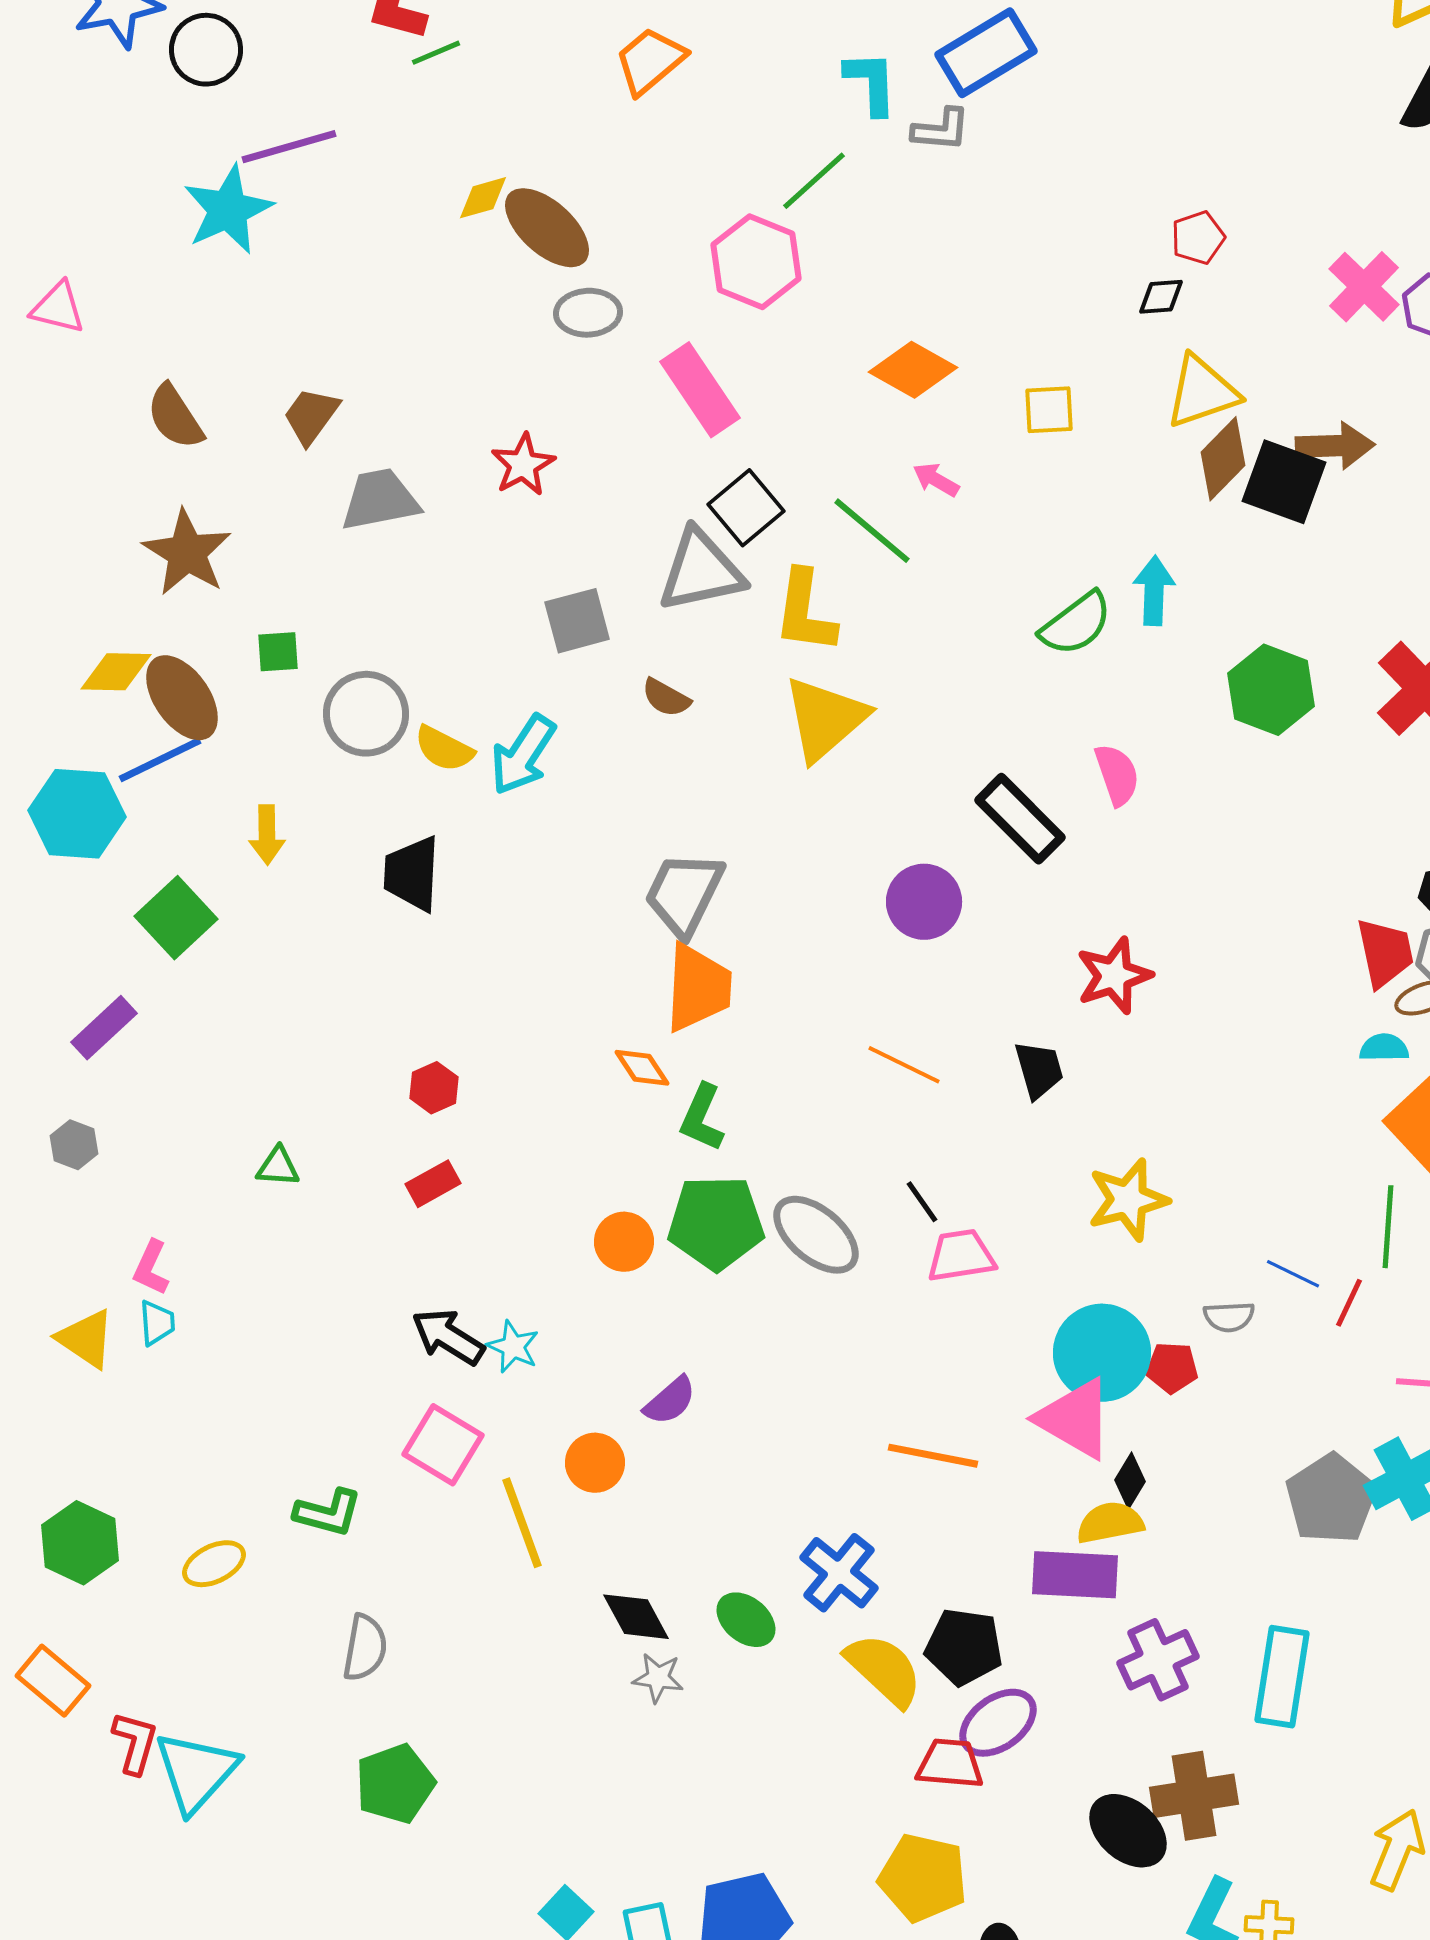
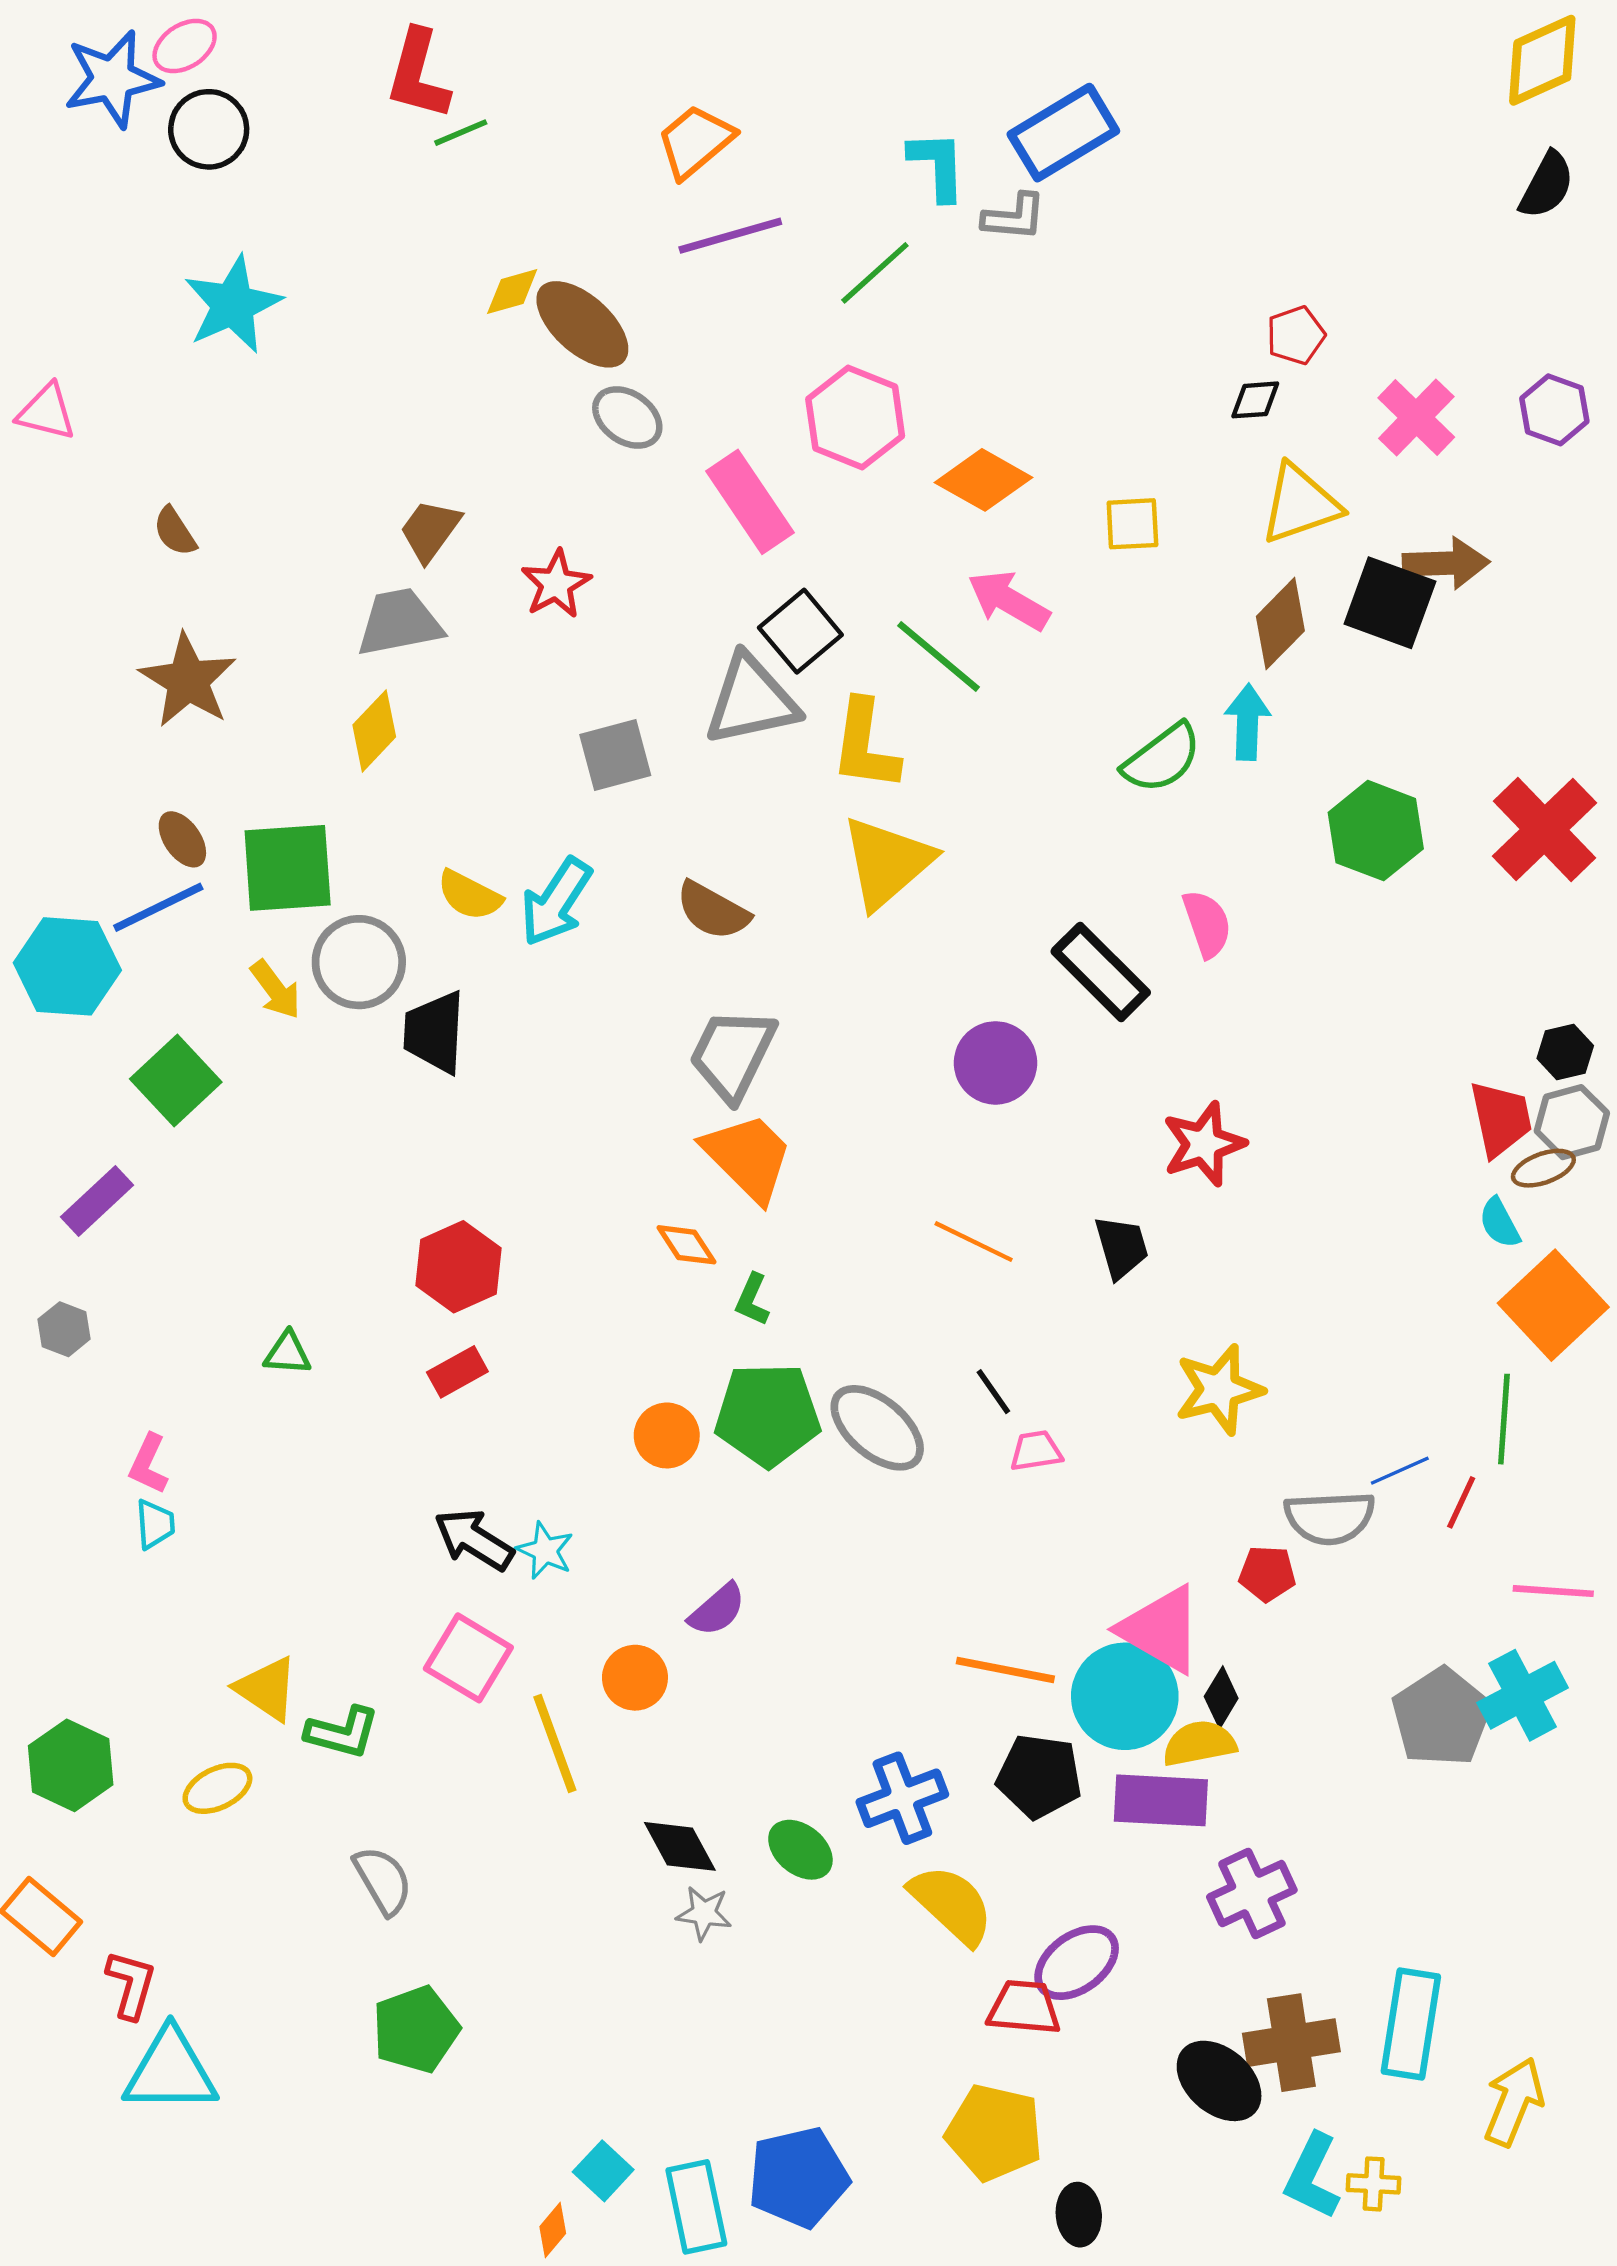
purple line: (289, 147) -> (730, 236), moved
pink hexagon: (756, 262) -> (855, 417), moved
pink cross: (1364, 287) -> (1416, 417), moved
gray ellipse: (588, 313) -> (627, 417), turned 38
brown trapezoid: (311, 416) -> (430, 530), moved
brown semicircle: (175, 417) -> (175, 531), size x0.7
brown diamond: (1223, 459) -> (1280, 624), moved
pink arrow: (936, 480) -> (1009, 600), size x1.6
green square: (278, 652) -> (288, 868), moved, size x2.0
yellow diamond: (116, 672) -> (374, 731), moved, turned -48
brown ellipse: (182, 698) -> (182, 839), size x0.6
brown semicircle: (666, 698) -> (713, 911), moved, size x1.4
gray circle: (366, 714) -> (359, 962), moved
yellow arrow: (267, 835) -> (276, 990), turned -36
orange trapezoid: (698, 988) -> (748, 1157), turned -48
cyan semicircle: (1384, 1048) -> (1500, 1223), turned -117
red hexagon: (434, 1088) -> (459, 1267), size x1.6
green L-shape: (702, 1118) -> (752, 1300), size x0.7
pink trapezoid: (961, 1256) -> (1036, 1451), size x0.7
blue line: (1293, 1274) -> (1400, 1471), turned -50
gray semicircle: (1229, 1317) -> (1330, 1518), size x1.6
yellow triangle: (86, 1339) -> (267, 1689), moved
cyan circle: (1102, 1353) -> (1125, 1696), moved
blue cross: (839, 1573) -> (902, 1798), turned 30
black pentagon: (964, 1647) -> (1039, 1776), moved
gray semicircle: (365, 1648) -> (383, 1880), turned -40
cyan rectangle: (1282, 1677) -> (1411, 2024), moved
cyan triangle: (196, 1772) -> (170, 2071), moved, turned 48

